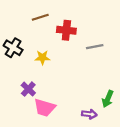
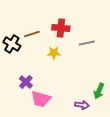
brown line: (40, 17) -> (32, 34), moved
yellow star: (42, 58) -> (54, 53), moved

